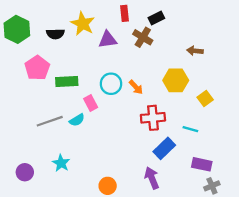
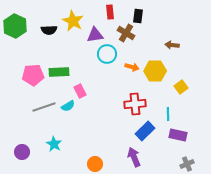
black rectangle: (156, 18) -> (138, 16), turned -56
pink pentagon: (37, 68) -> (33, 75), moved, turned 30
cyan circle: (111, 84) -> (107, 54), moved
orange arrow: (136, 87) -> (132, 67), moved, turned -32
cyan line: (190, 129) -> (168, 114), turned 72
purple rectangle: (202, 164) -> (178, 135), moved

